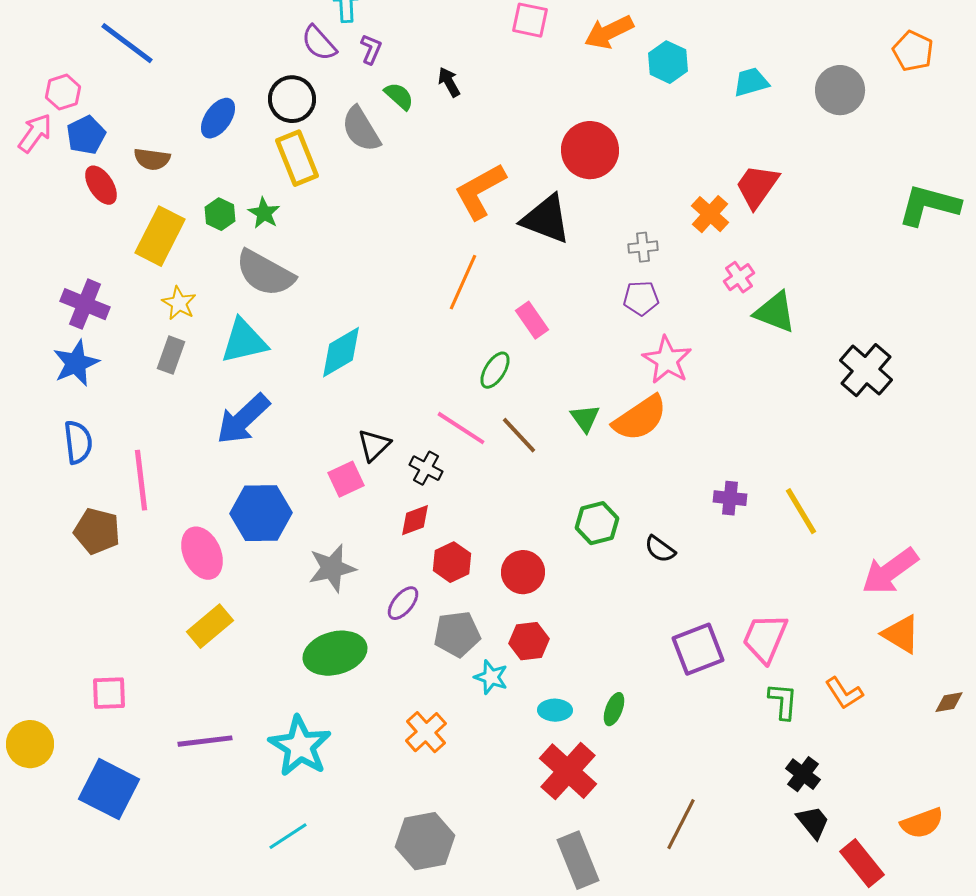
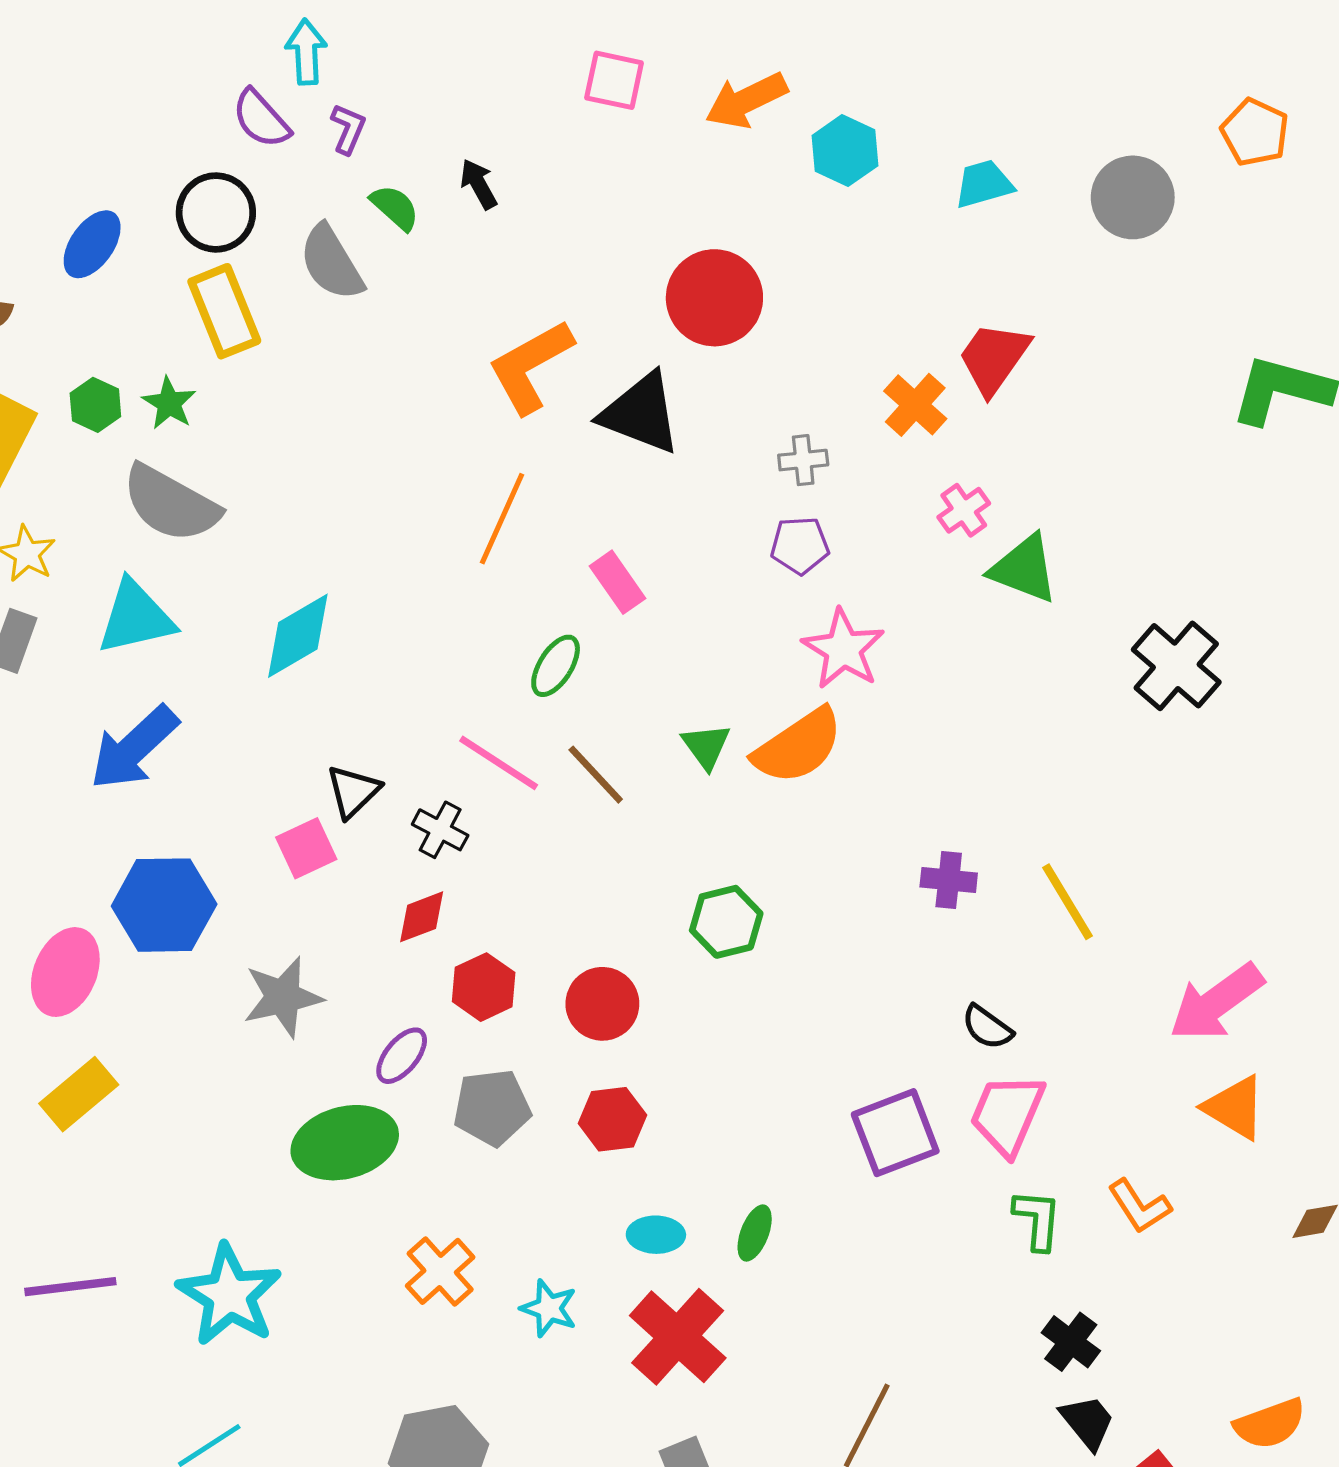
black semicircle: (660, 549) -> (987, 1027), moved
pink ellipse: (202, 553) -> (65, 972), turned 48
green ellipse: (335, 653) -> (345, 1143), moved
cyan star: (491, 677) -> (549, 1308), moved

